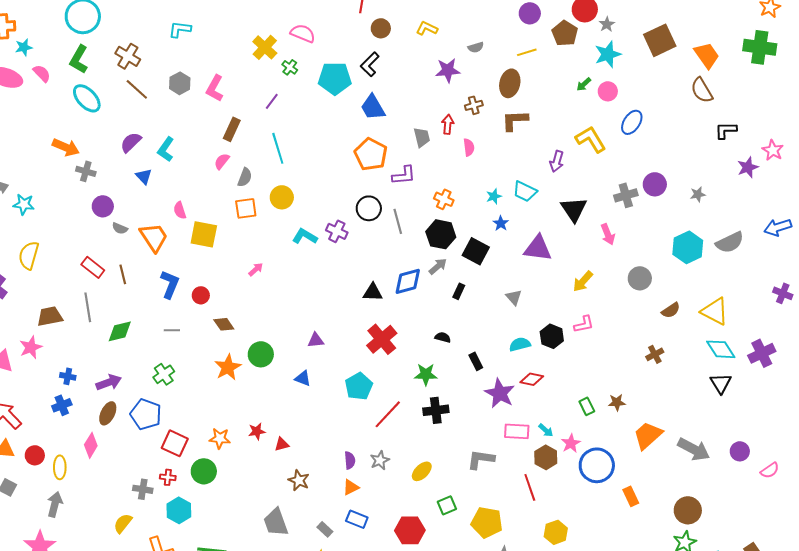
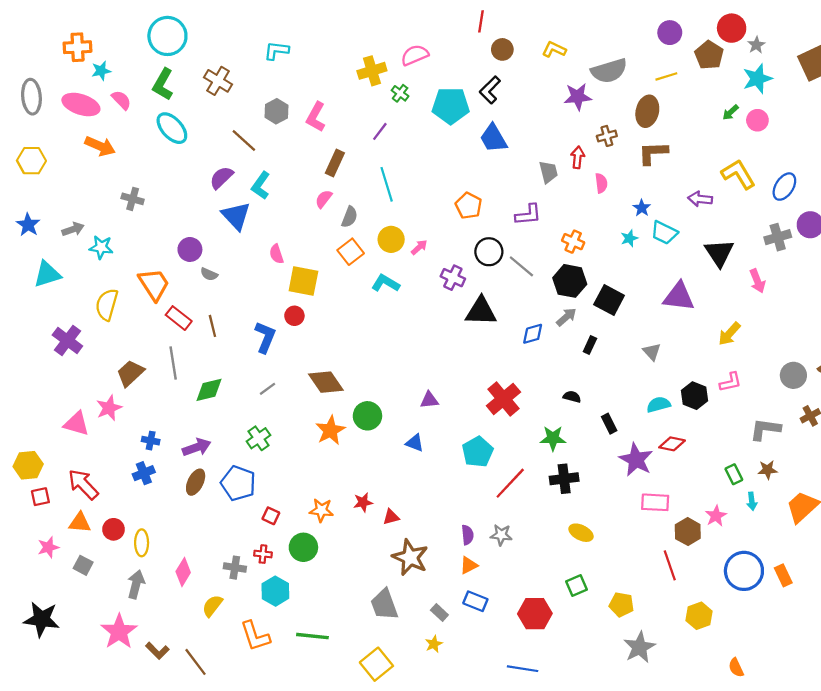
pink semicircle: (303, 33) -> (415, 55), turned -45
yellow cross: (265, 47) -> (372, 71), turned 30
gray semicircle: (476, 47) -> (609, 71), size x2.0
brown line: (137, 89) -> (244, 140), moved
blue ellipse: (632, 122) -> (784, 187), moved
orange arrow: (66, 147) -> (100, 146), moved
orange pentagon: (371, 154) -> (469, 206), moved, size x0.7
purple arrow: (557, 161) -> (700, 199), turned 80
gray cross: (86, 171) -> (133, 199), moved
blue triangle: (144, 176) -> (236, 216), size x1.6
orange square: (246, 208) -> (351, 252), turned -30
gray line: (398, 221) -> (521, 266), turned -35
blue star: (501, 223) -> (642, 208), moved
cyan L-shape: (305, 236) -> (385, 283), moved
orange trapezoid: (154, 237) -> (154, 284), moved
pink arrow: (256, 269) -> (419, 247), moved
gray circle: (640, 278) -> (793, 375), moved
blue diamond: (408, 281) -> (533, 334), size x0.7
black triangle: (373, 292) -> (481, 311), moved, size x1.4
red circle: (201, 295) -> (294, 316), moved
brown trapezoid: (50, 316) -> (130, 373), turned -32
brown diamond: (224, 324) -> (326, 382), size x1.5
gray line: (172, 330) -> (267, 389), turned -35
cyan arrow: (546, 430) -> (752, 501), moved, turned 42
red square: (175, 443) -> (271, 516), size x0.6
pink diamond: (91, 445) -> (183, 572), moved
gray L-shape: (481, 459) -> (765, 429), moved
gray star: (380, 460) -> (501, 535), turned 30
blue circle: (597, 465) -> (744, 571), moved
yellow ellipse: (422, 471) -> (581, 533), moved, turned 70
brown star: (299, 480) -> (410, 557), size x1.5
yellow pentagon: (487, 522) -> (621, 605), size x0.7

